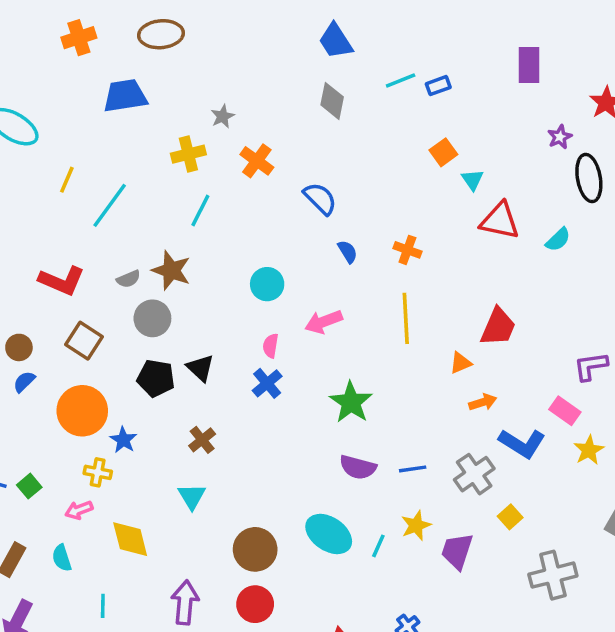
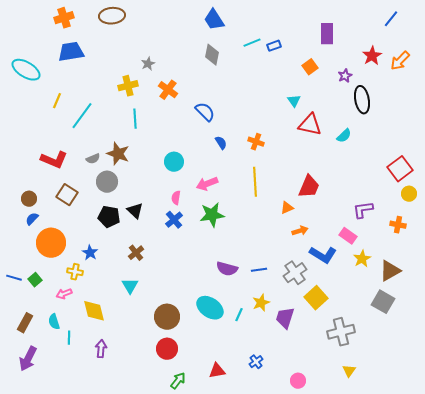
blue trapezoid: (125, 96) -> (71, 52), moved
orange square: (443, 152) -> (310, 67), moved
cyan line: (200, 211) -> (135, 119), turned -30
green star: (351, 402) -> (212, 215), moved, turned 30
orange circle: (82, 411) -> (51, 243), moved
yellow square: (510, 517) -> (316, 298), size x1.6
purple arrow: (185, 602) -> (101, 349), moved, size x0.7
cyan line: (103, 606) -> (69, 338), moved

